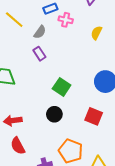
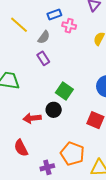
black circle: (54, 114) -> (54, 110), moved
red arrow: (13, 121) -> (32, 118), moved

